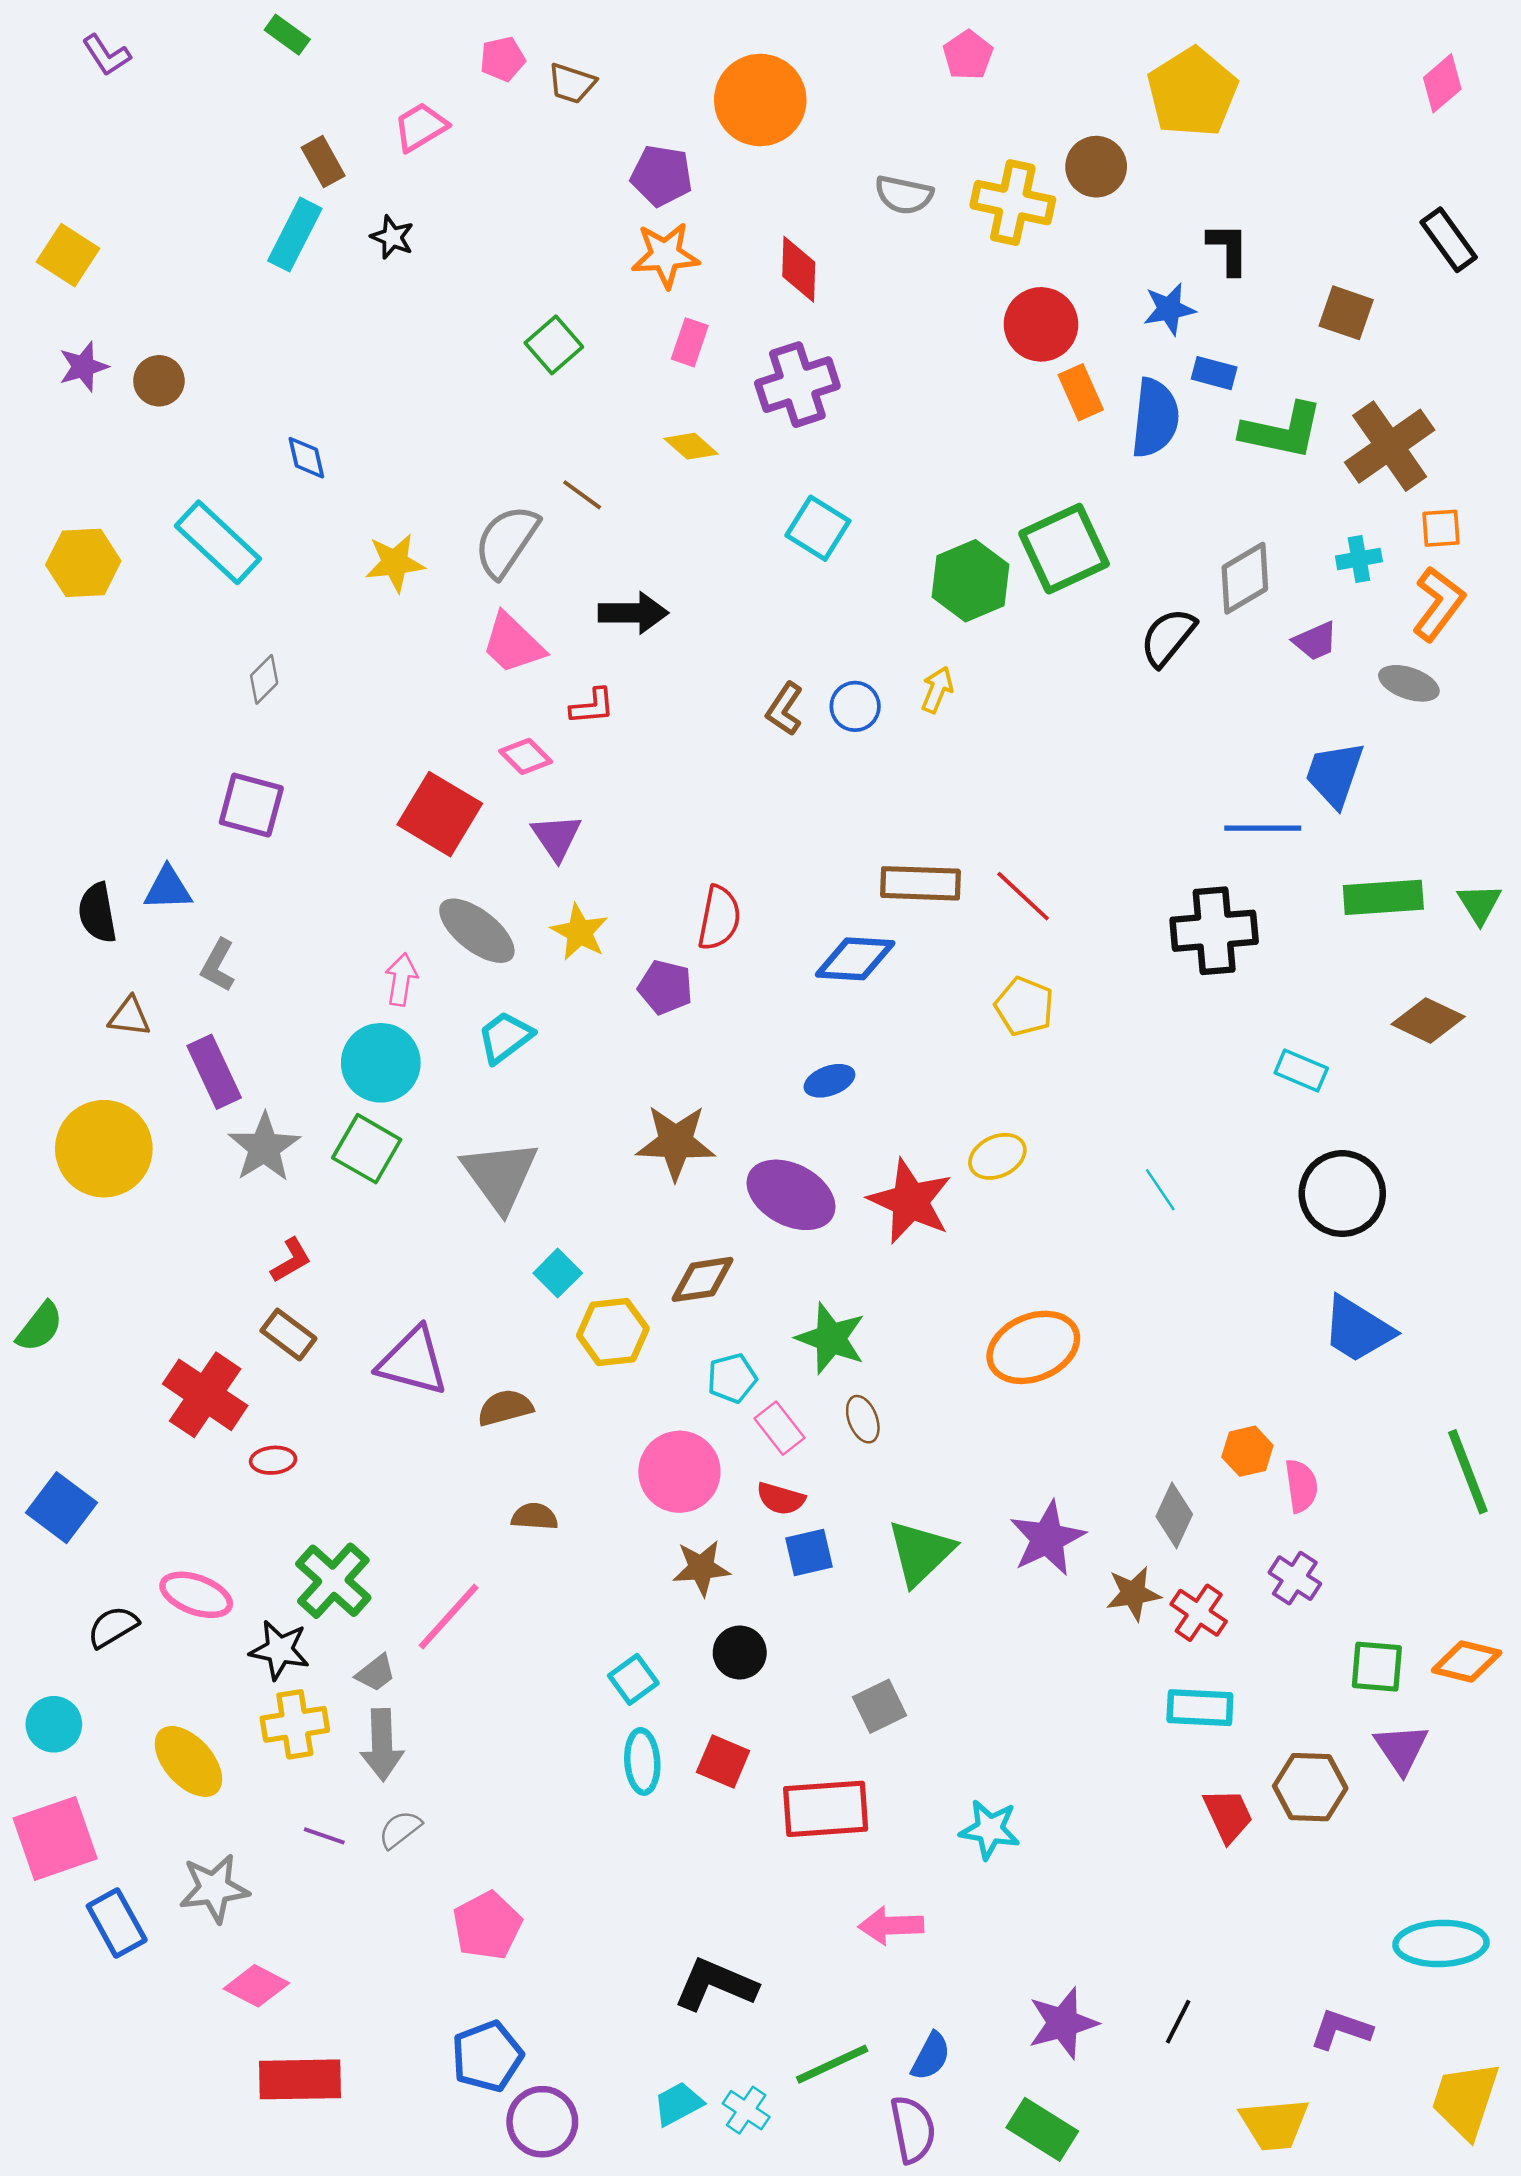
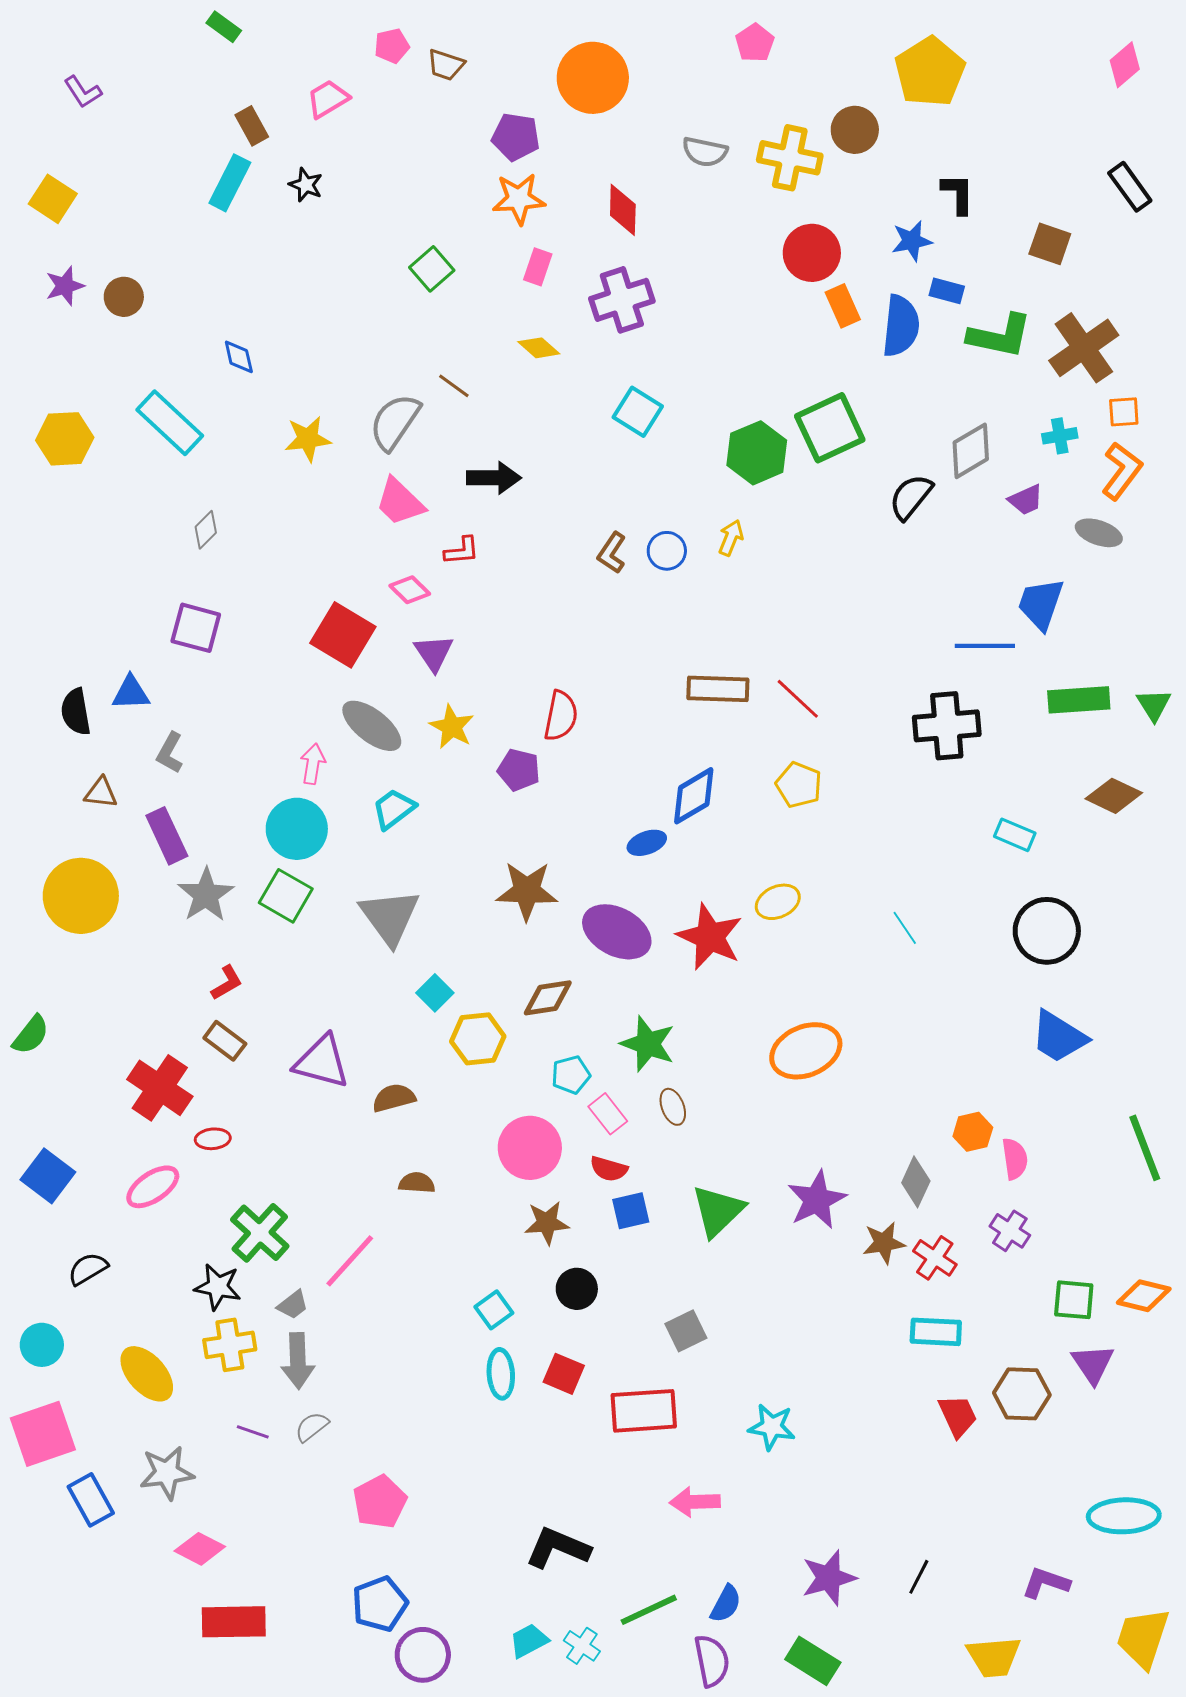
purple L-shape: (106, 55) -> (83, 92), moved
blue diamond: (855, 959) -> (694, 796), moved, turned -34
pink ellipse: (196, 1595) -> (153, 1187), moved, turned -54

